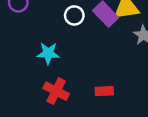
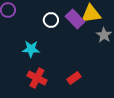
red rectangle: (104, 91) -> (74, 78), turned -32

